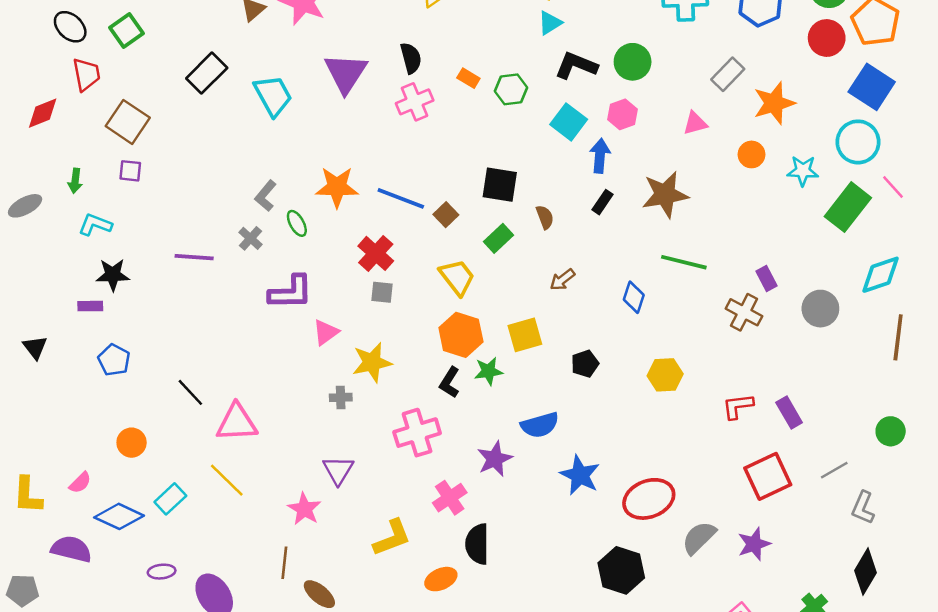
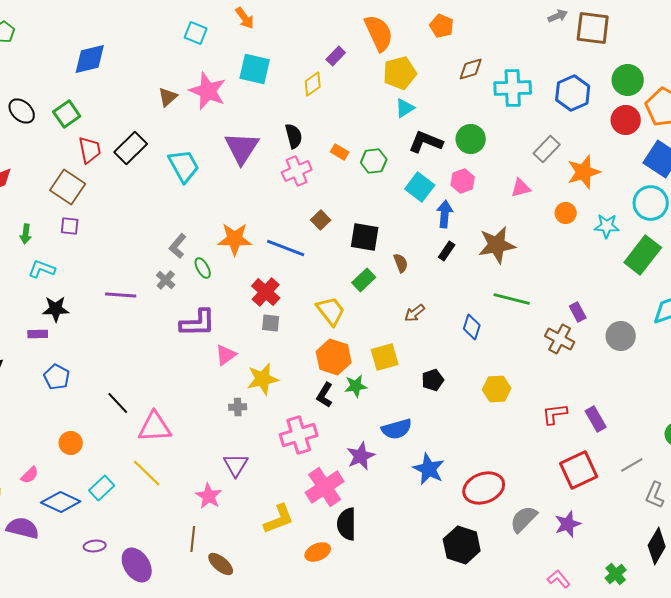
red trapezoid: (86, 74) -> (90, 150), moved
brown square: (446, 215) -> (321, 220), moved
pink cross: (450, 498) -> (325, 487), size x1.4

